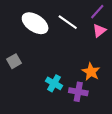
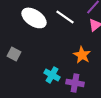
gray square: (14, 61) -> (14, 54), turned -32
orange star: (91, 72) -> (82, 55), moved

